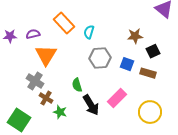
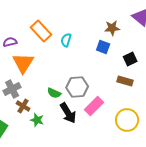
brown star: (135, 36) -> (112, 28), moved
gray hexagon: (100, 58) -> (77, 87), moved
blue square: (127, 64) -> (103, 47), moved
gray cross: (35, 81) -> (12, 89), turned 30
green semicircle: (77, 85) -> (54, 93), turned -48

